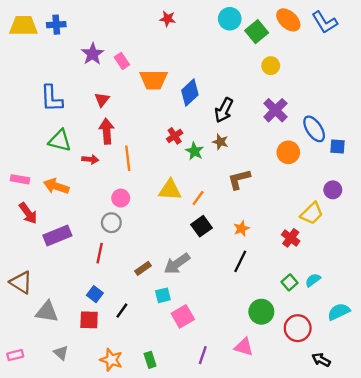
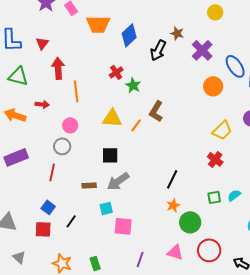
yellow circle: (271, 66) -> (215, 12), moved
red triangle: (102, 100) -> (42, 43), moved
brown star: (220, 142) -> (177, 33), moved
red arrow: (90, 159) -> (42, 104), moved
brown L-shape: (239, 179) -> (156, 111), moved, turned -45
yellow trapezoid: (312, 213) -> (222, 130), moved
black square: (202, 226) -> (110, 155), moved, turned 36
orange star: (241, 229) -> (173, 205), moved
brown rectangle: (143, 268) -> (89, 185), turned 32
green square: (289, 282) -> (214, 197), turned 32
pink square: (183, 316) -> (123, 226), turned 36
red circle: (298, 328) -> (209, 250), moved

